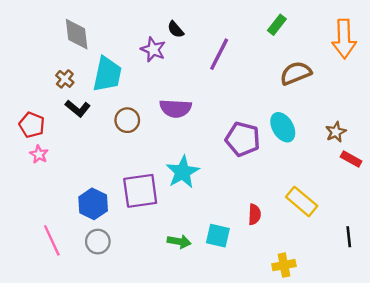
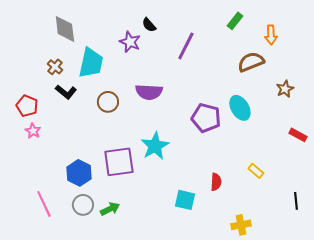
orange arrow: (344, 39) -> (271, 35), moved, size x0.6
brown star: (336, 132) -> (285, 89), moved
yellow rectangle: (302, 201) -> (256, 171), size x0.6
green arrow: (179, 242) -> (110, 209), moved, turned -36

